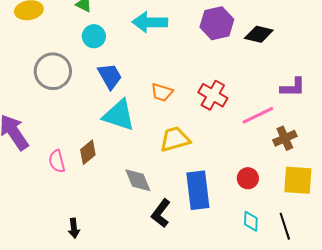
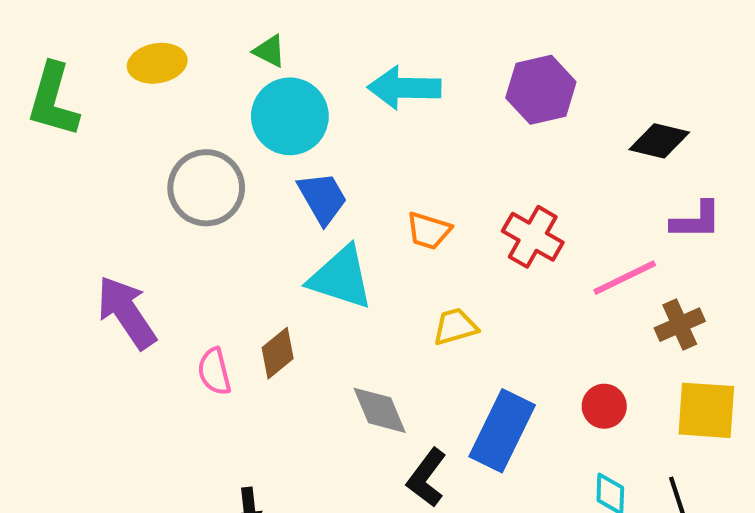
black diamond: (259, 34) -> (659, 141), moved
cyan circle: (94, 36) -> (290, 116), size x1.6
yellow trapezoid: (175, 139) -> (455, 327), size x0.7
blue rectangle: (198, 190) -> (502, 431), turned 33

